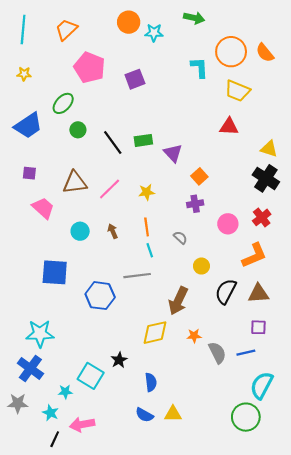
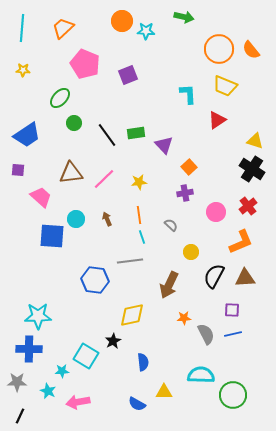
cyan L-shape: (199, 68) -> (188, 94), moved
blue trapezoid: (28, 126) -> (27, 135), moved
red triangle: (229, 127) -> (217, 120), turned -36
purple square: (29, 173) -> (18, 170), moved
blue square: (55, 272) -> (52, 236), moved
purple square: (258, 327) -> (232, 310), moved
yellow diamond: (155, 333) -> (132, 315), moved
blue cross: (30, 368) -> (29, 349), turned -35
cyan semicircle: (262, 385) -> (201, 375), moved, turned 64
blue semicircle: (144, 415) -> (137, 404), moved
black line: (55, 439) -> (20, 416), moved

